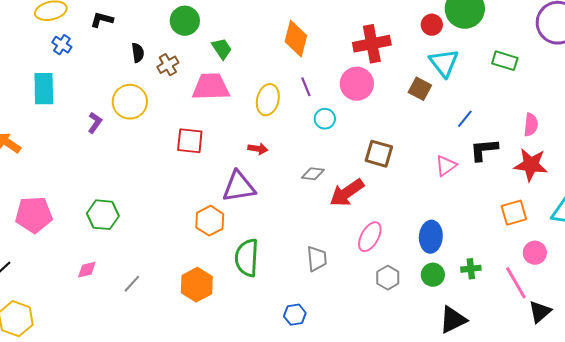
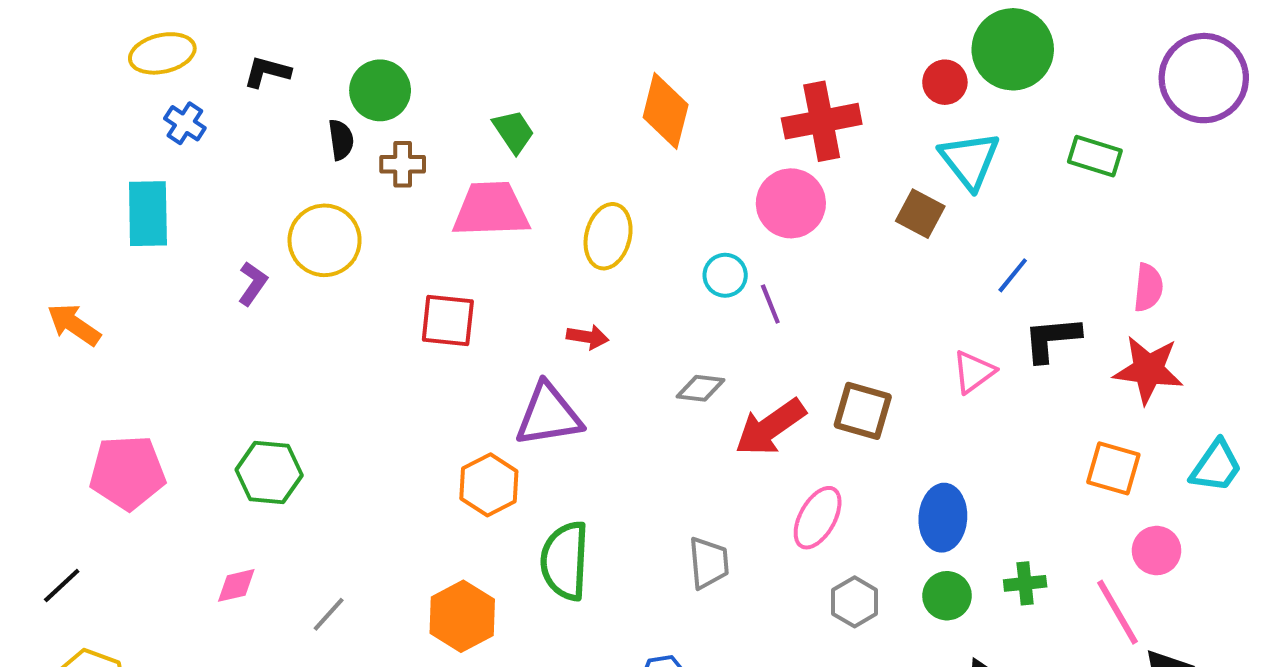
green circle: (185, 21) -> (380, 90), moved
brown cross: (168, 65) -> (403, 164), turned 30
purple line: (306, 87) -> (770, 304), moved
brown square: (379, 154) -> (863, 411), moved
orange square: (514, 213) -> (1113, 468), turned 32

